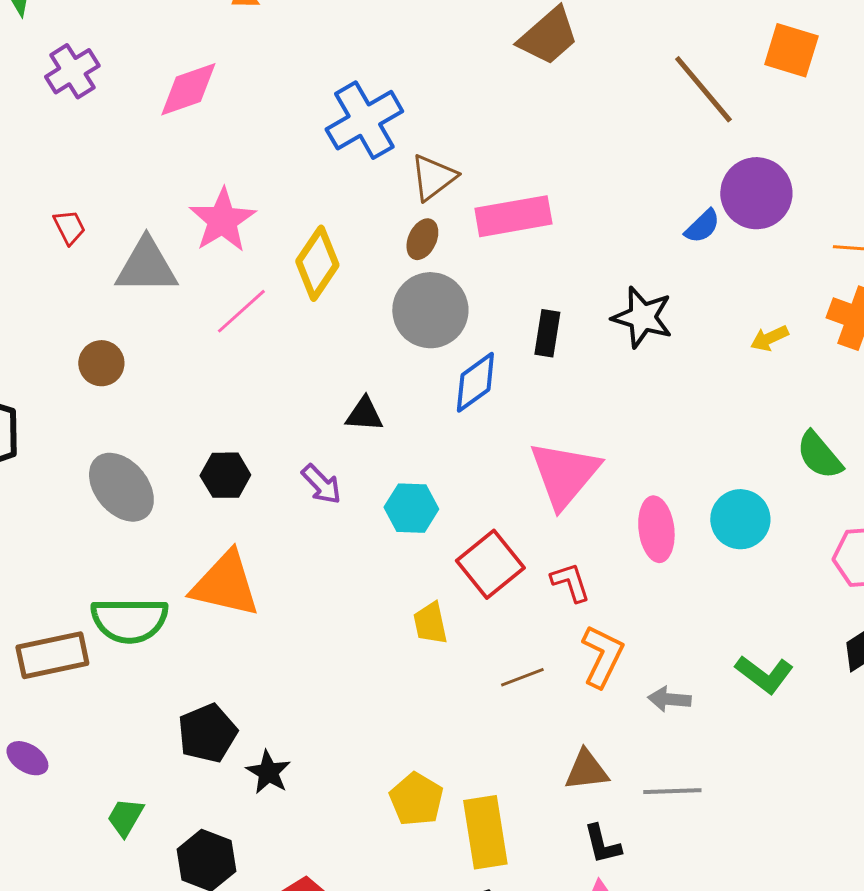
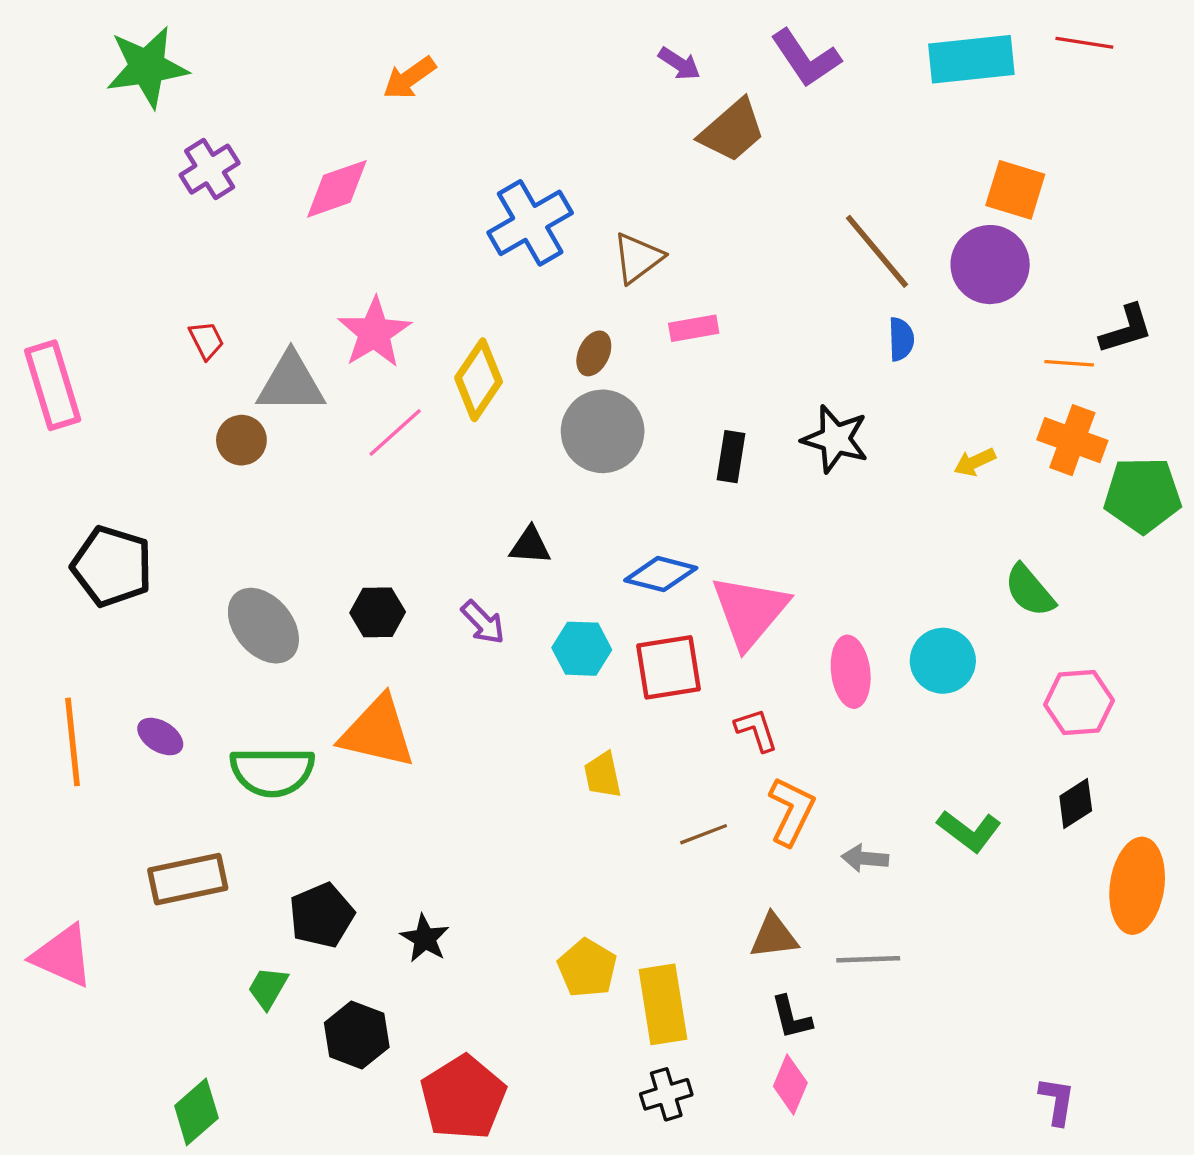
orange square: (791, 50) -> (1015, 190), moved
brown line: (703, 89) -> (877, 251), moved
brown triangle: (433, 177) -> (638, 258), moved
purple circle: (756, 193) -> (990, 265), moved
pink rectangle: (513, 216) -> (694, 328), size x0.6
blue semicircle: (702, 226) -> (901, 339), turned -48
brown circle: (101, 363) -> (241, 440), moved
blue diamond: (475, 382) -> (661, 574), moved, turned 50
red square: (490, 564) -> (668, 667), moved, turned 30
brown rectangle: (52, 655) -> (188, 879), moved
black pentagon: (207, 733) -> (322, 915), moved
purple ellipse: (27, 758) -> (160, 736), moved

